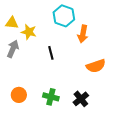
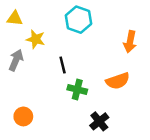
yellow triangle: (12, 23) -> (15, 18), moved
orange arrow: (83, 34) -> (130, 42), moved
green cross: (51, 97) -> (77, 90), moved

